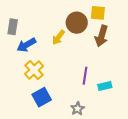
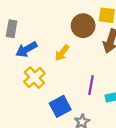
yellow arrow: (58, 37) -> (62, 53), moved
blue square: (42, 97) -> (60, 106), moved

